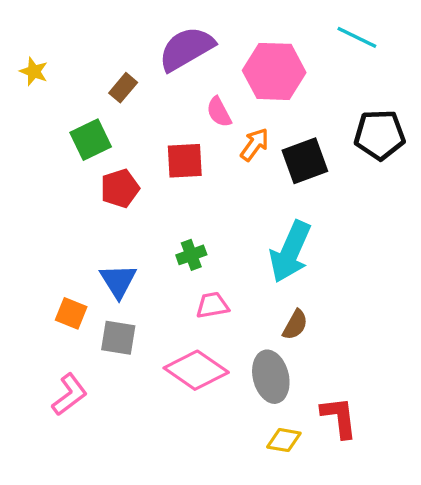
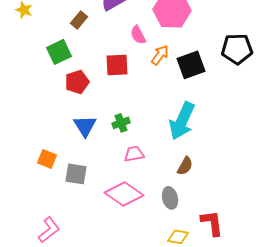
blue triangle: (118, 281) -> (85, 126), moved
gray ellipse: (271, 377) -> (170, 198), size x0.7
pink L-shape: (69, 395) -> (49, 230), moved

